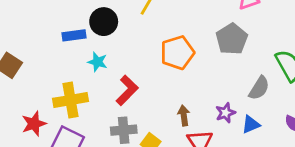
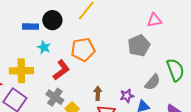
orange pentagon: (177, 53) -> (83, 50), moved
gray cross: (124, 130) -> (55, 97), turned 30

